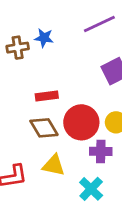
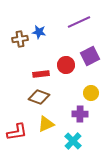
red circle: (81, 122) -> (66, 65), moved, size x0.7
brown diamond: (44, 128) -> (39, 97), turned -40
yellow triangle: (54, 165) -> (46, 124), turned -36

